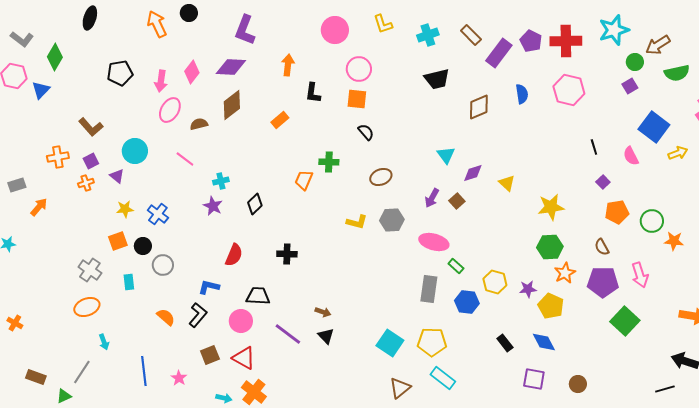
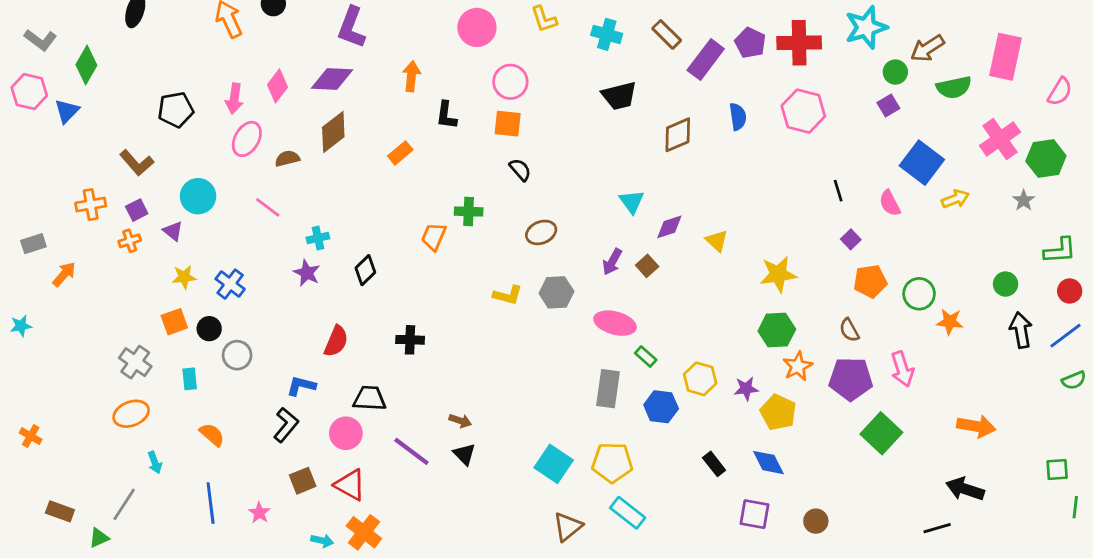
cyan cross: (428, 35) -> (607, 34), turned 35
black pentagon: (120, 73) -> (176, 110), moved
orange semicircle: (166, 317) -> (212, 435), moved

